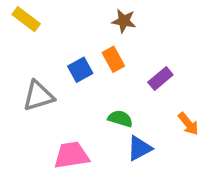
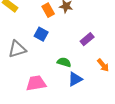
orange rectangle: (113, 59) -> (48, 10), moved
blue square: (80, 70) -> (41, 34), turned -32

